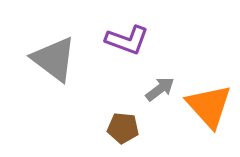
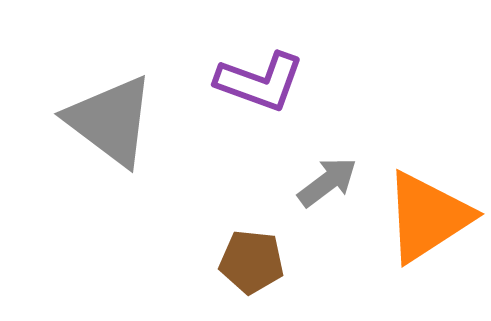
orange triangle: (209, 106) -> (428, 217), turned 39

